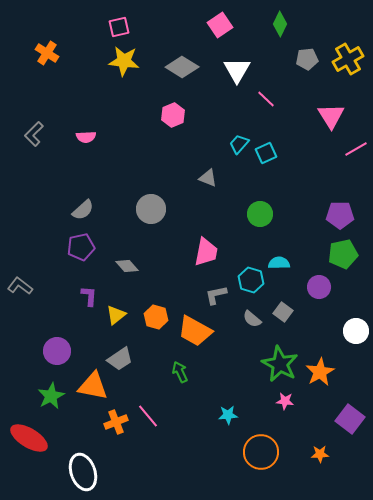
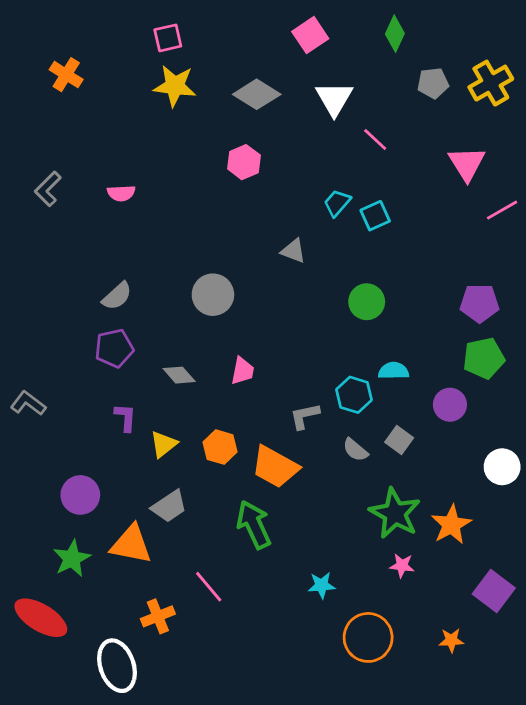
pink trapezoid: (206, 252) -> (243, 371), moved, size x0.7
green arrow: (180, 372) -> (254, 525), size x1.6
orange cross: (116, 422) -> (158, 616), moved

